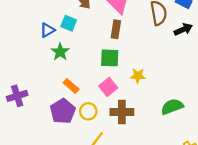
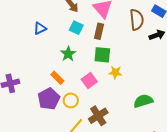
cyan square: (69, 23) -> (76, 28), moved
green star: (60, 52) -> (68, 54), moved
green square: (110, 58) -> (102, 55), moved
brown cross: (122, 112) -> (98, 116), moved, turned -36

